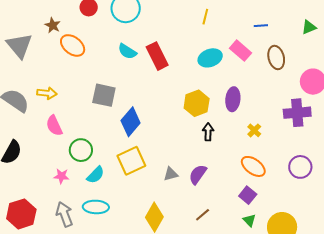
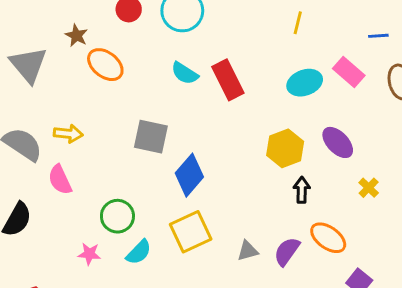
purple ellipse: (233, 99) -> (338, 142), turned -50
pink semicircle: (54, 126) -> (60, 180), moved
orange ellipse: (253, 166) -> (328, 238), moved

